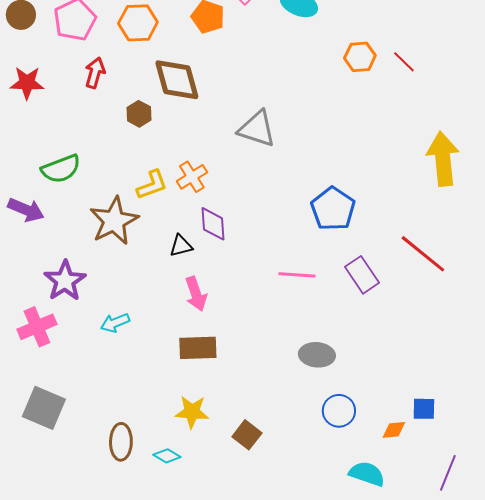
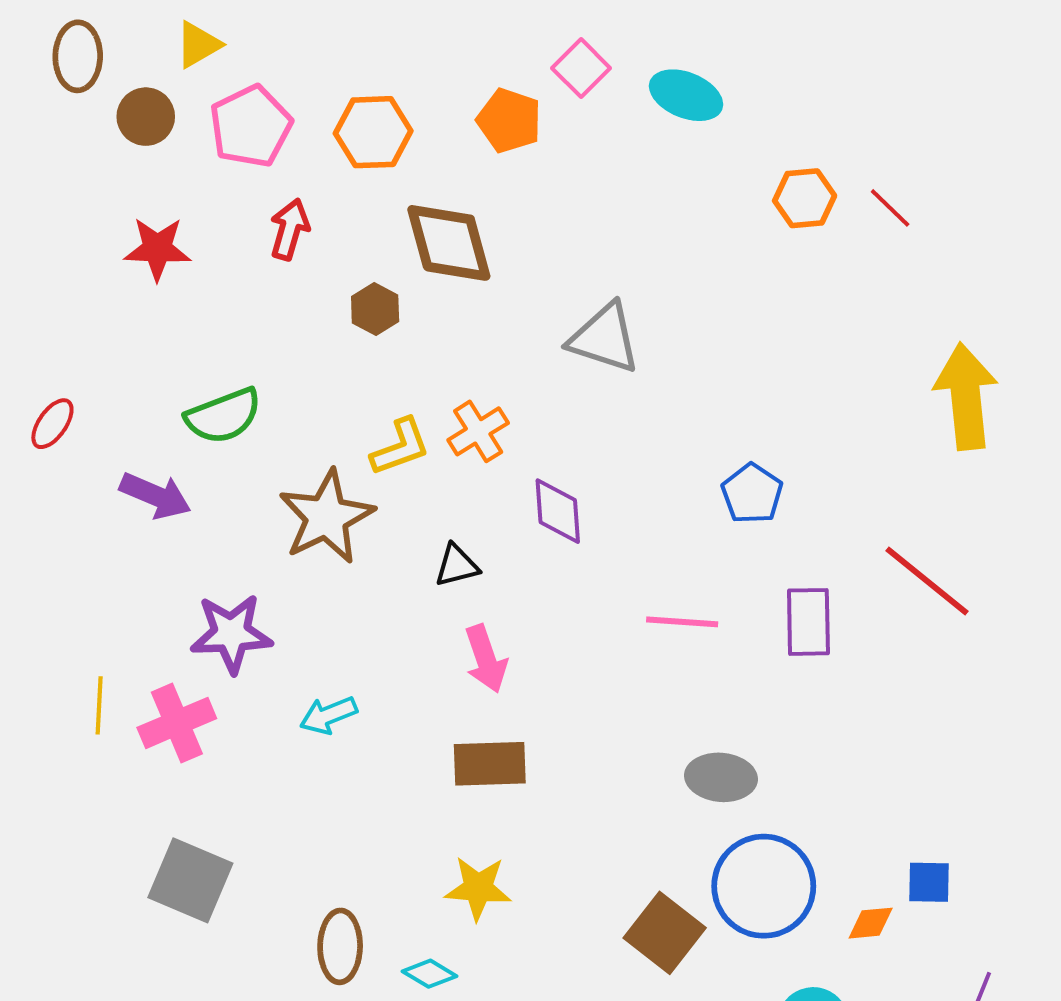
blue pentagon: (333, 209) -> (752, 494), size x0.7
purple diamond: (213, 224) -> (558, 511), moved
purple rectangle: (362, 275) -> (808, 622), turned 33
purple star: (65, 281) -> (231, 634), turned 30
blue circle: (339, 411) -> (764, 886), size x1.6
brown square: (247, 435) -> (665, 933), moved, size x1.4

